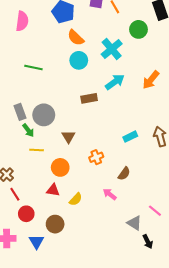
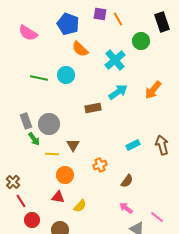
pink semicircle: (22, 21) -> (28, 33), turned 114
cyan circle: (79, 60) -> (66, 75), moved
yellow line: (37, 150) -> (52, 154), moved
pink arrow: (110, 194) -> (126, 208), moved

